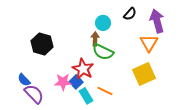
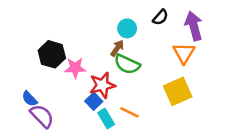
brown arrow: (95, 39) -> (117, 48), turned 32
red star: (83, 69) -> (102, 85), turned 30
pink star: (63, 82) -> (75, 68), moved

